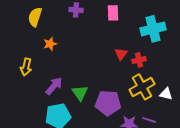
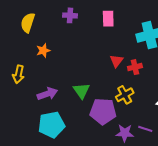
purple arrow: (54, 86) -> (47, 94), turned 30
yellow cross: (142, 87) -> (125, 95), moved, size x0.7
green triangle: (80, 93) -> (81, 91), moved

